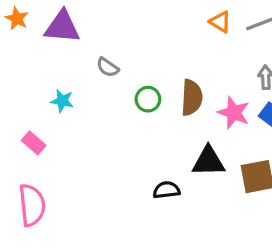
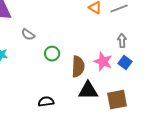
brown semicircle: (192, 98) -> (78, 67), moved
black semicircle: (166, 190) -> (46, 102), moved

